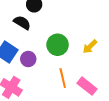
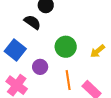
purple circle: (28, 59) -> (40, 67), moved

